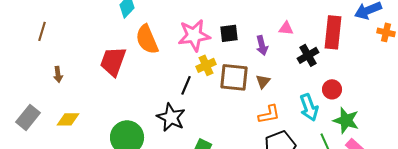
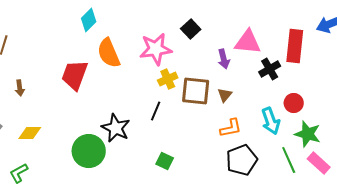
pink triangle: (286, 28) -> (248, 42), size x1.8
black square: (229, 33) -> (191, 29), moved, turned -36
black line: (186, 85) -> (156, 111), moved
black star: (171, 117) -> (116, 128), moved

